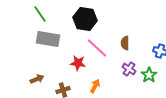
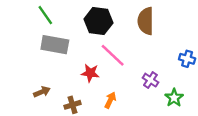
brown semicircle: (125, 43) -> (146, 21), moved, size x1.6
green star: (149, 75) -> (174, 98), moved

